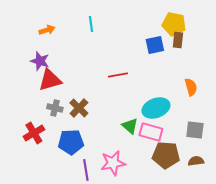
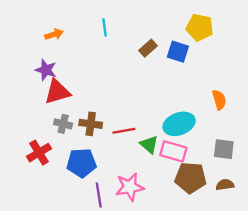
brown rectangle: (178, 40) -> (148, 48), moved, turned 42
blue square: (155, 45) -> (178, 52), turned 30
red line: (118, 75) -> (124, 131), moved
brown cross: (79, 108) -> (91, 124), turned -36

